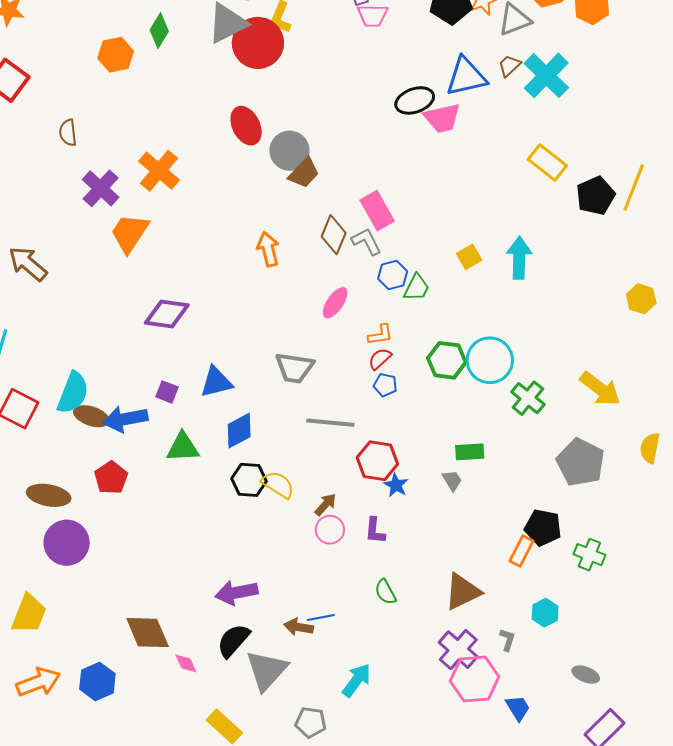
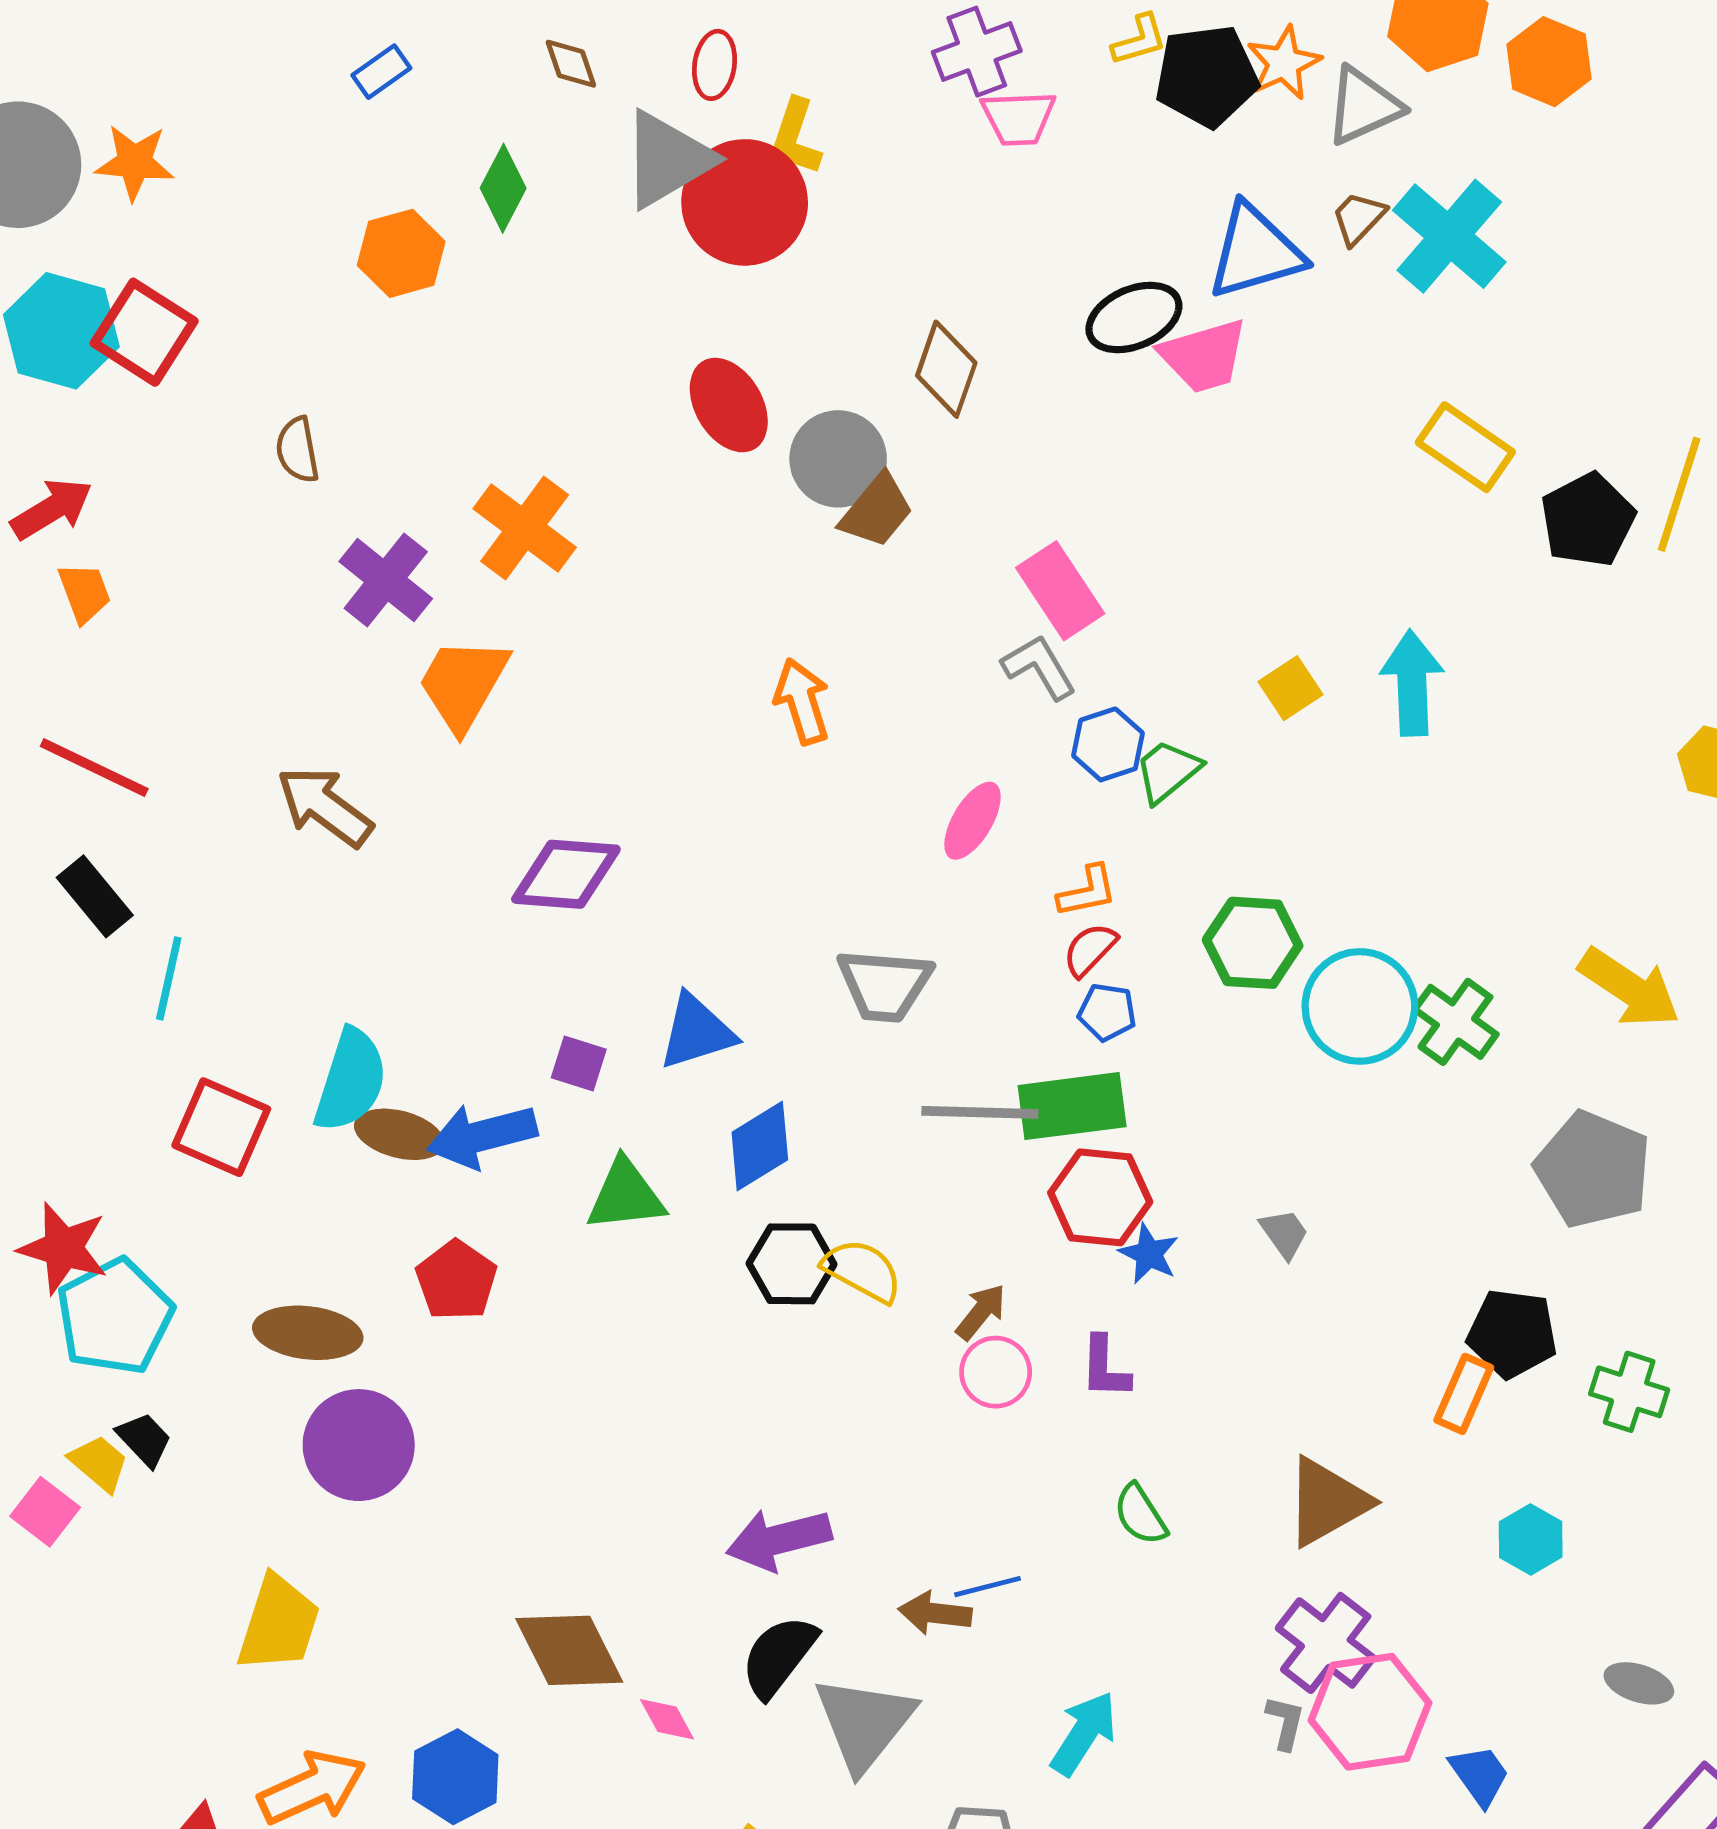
brown diamond: (334, 235) -> (946, 369), moved
brown arrow: (28, 264) -> (325, 806), moved
green trapezoid: (416, 288) -> (1168, 771), turned -152
cyan circle: (490, 360) -> (1360, 1006), moved
green rectangle: (470, 452) -> (1072, 1106), moved, size x1.5
gray L-shape: (507, 640) -> (1285, 1723), moved

